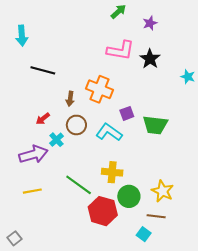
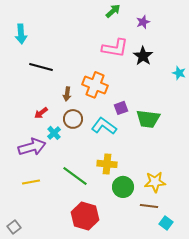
yellow star: (163, 191) -> (155, 182), turned -30
red hexagon: (103, 211) -> (85, 216), moved
cyan square: (144, 234) -> (166, 223), moved

